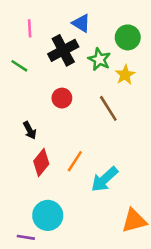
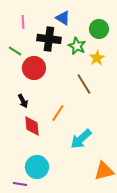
black cross: (63, 50) -> (49, 39), turned 35
red circle: (62, 98) -> (34, 68), moved, size x1.5
orange line: (75, 161) -> (58, 113), moved
red diamond: (41, 163) -> (32, 126), turned -45

